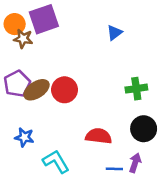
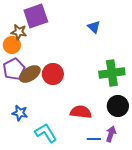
orange circle: (15, 24) -> (12, 45), moved
blue triangle: (114, 33) -> (94, 27), turned -40
green cross: (136, 89) -> (112, 73), size x1.4

